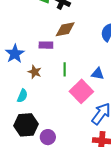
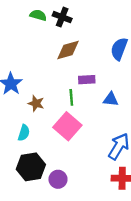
purple rectangle: (46, 45) -> (87, 80), moved
pink square: (81, 91) -> (67, 126), moved

